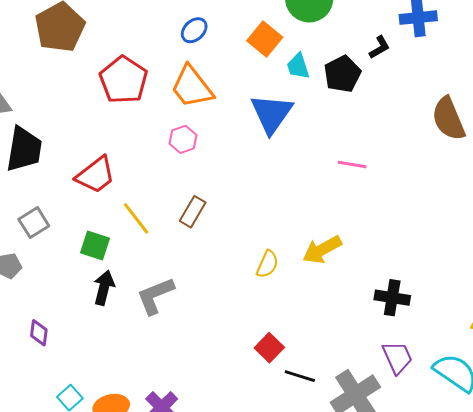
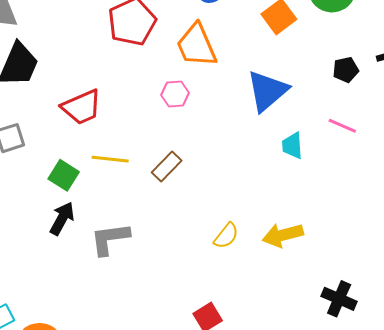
cyan trapezoid: (298, 66) -> (292, 146), moved
black pentagon: (342, 74) -> (346, 70), size x0.7
pink line: (352, 164) -> (342, 126), moved
yellow line: (136, 218) -> (110, 159), turned -60

